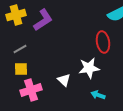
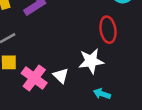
pink cross: (31, 90) -> (34, 78), moved, turned -35

